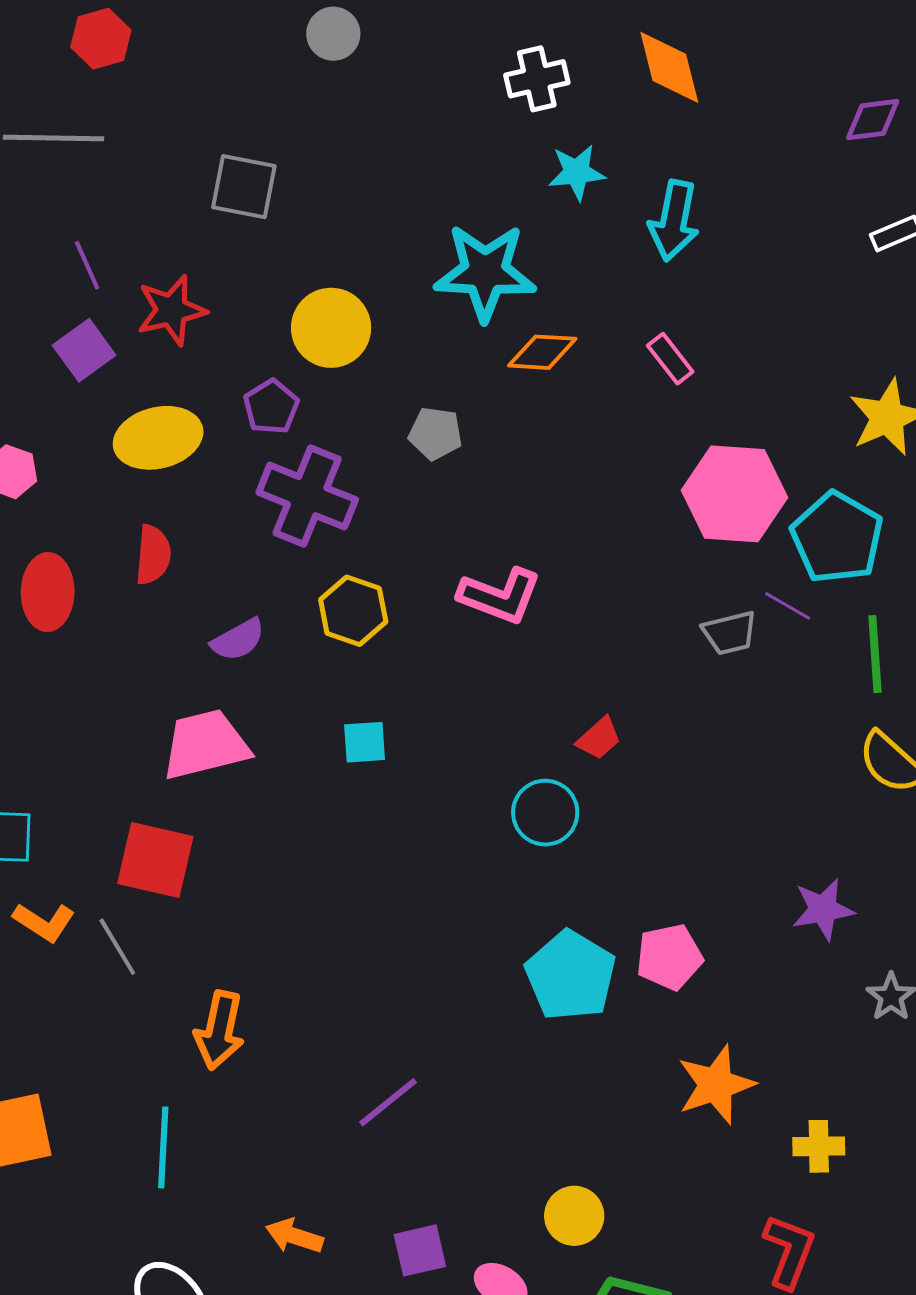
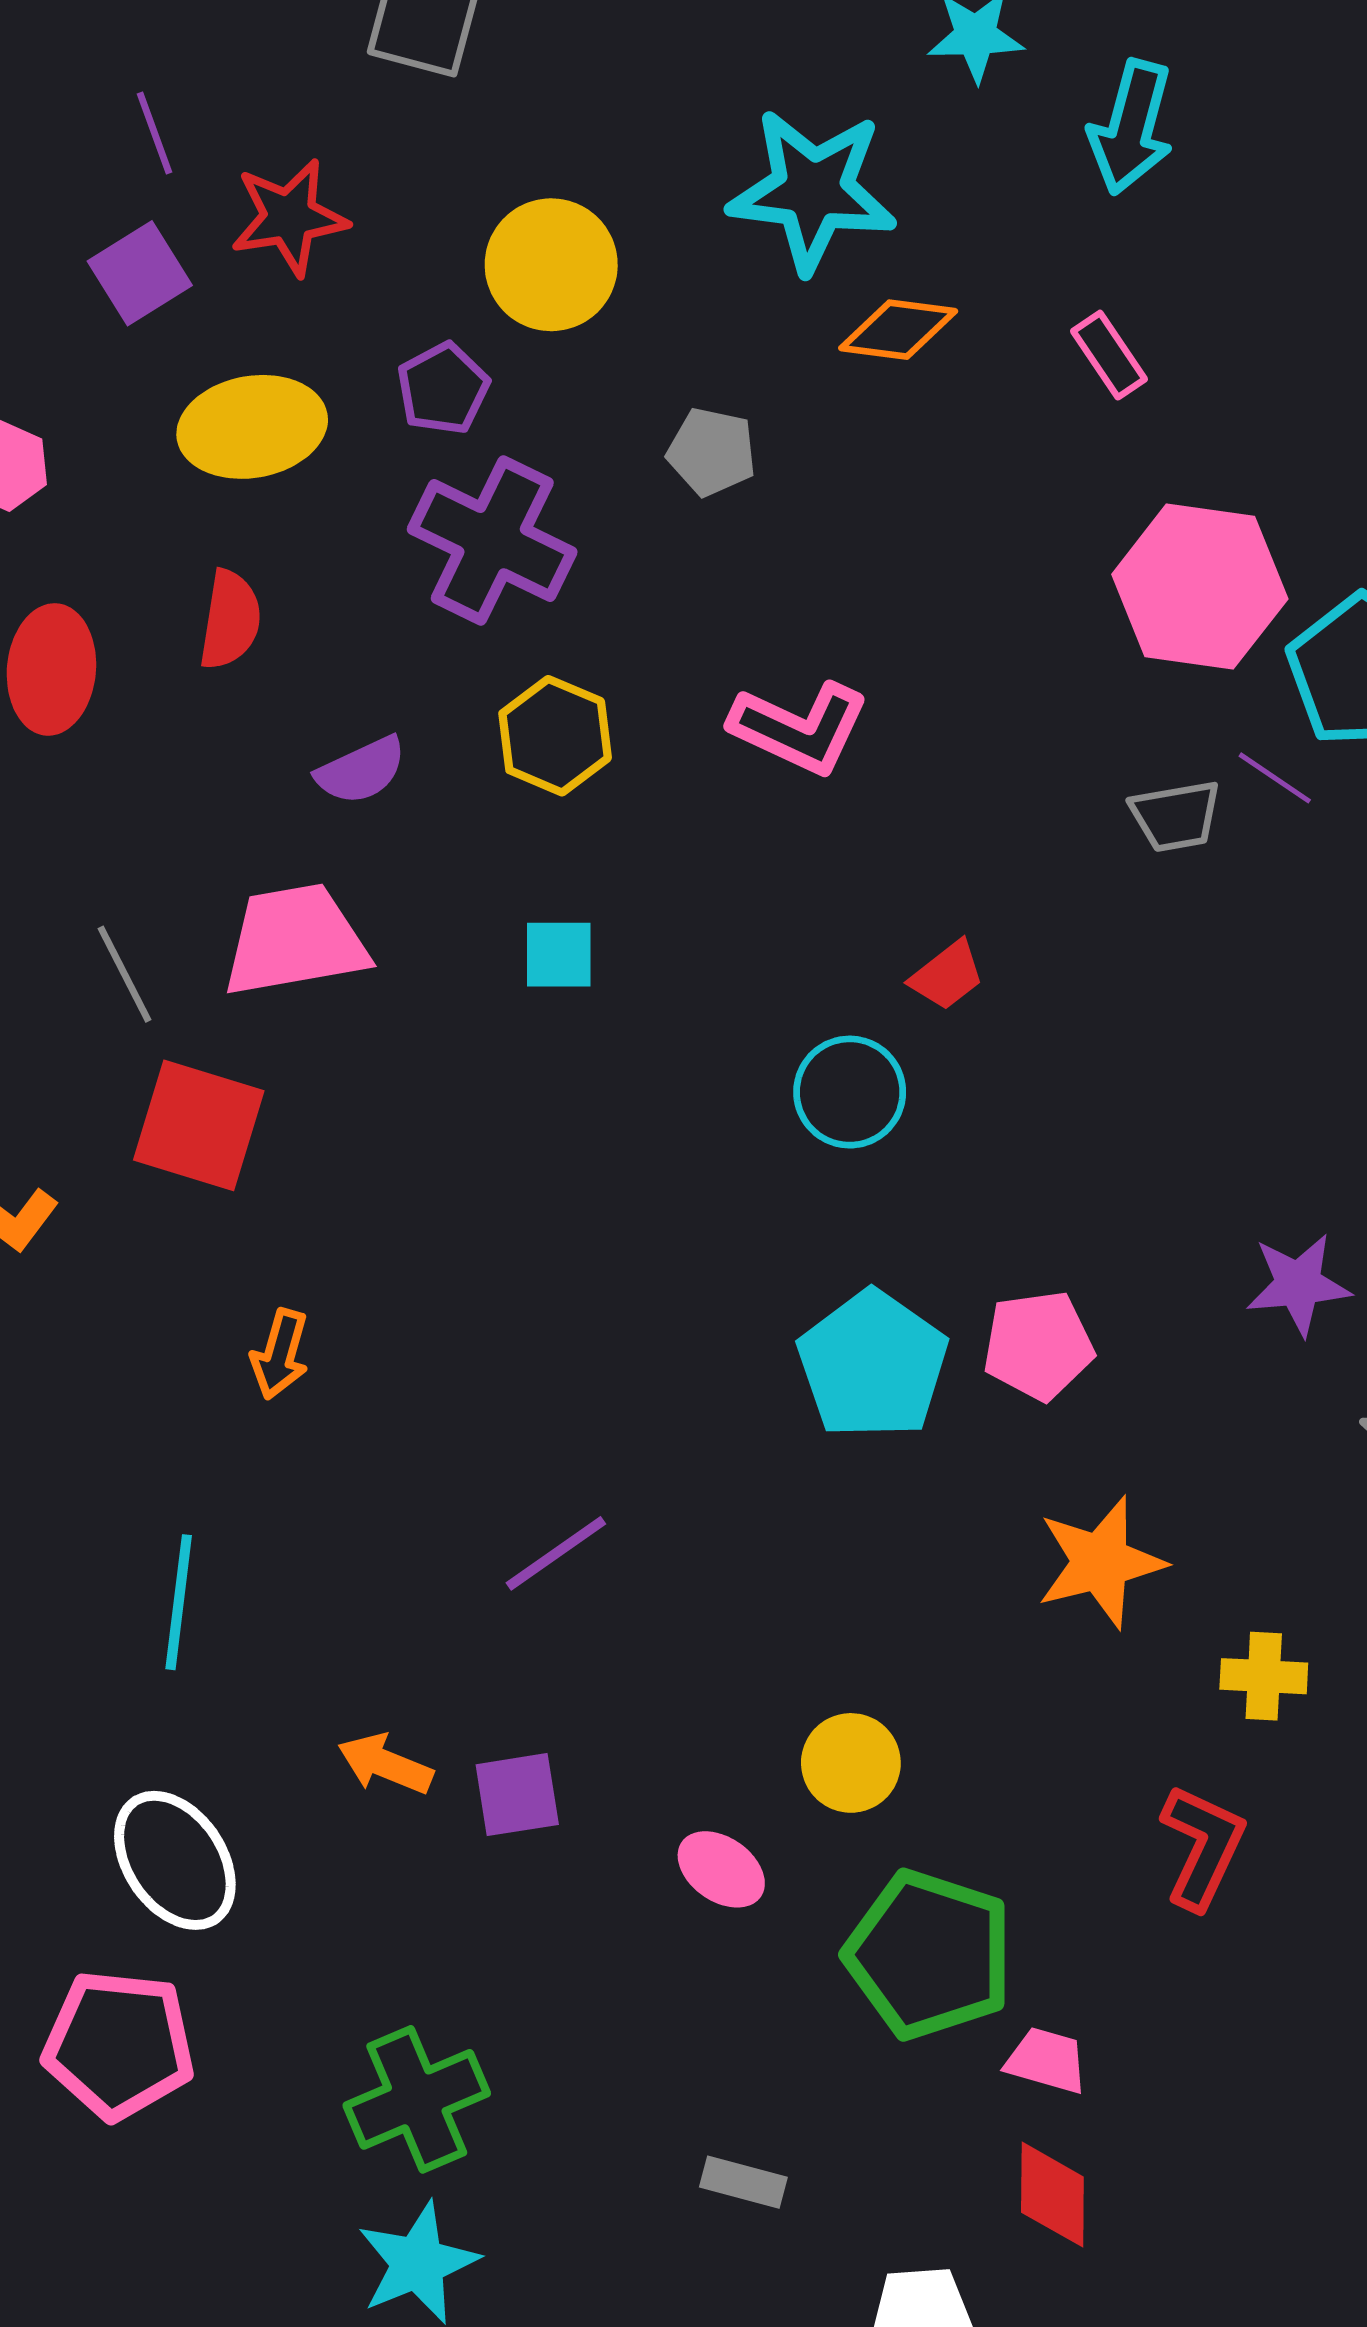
gray line: (117, 947) -> (125, 974), moved
orange arrow: (219, 1030) -> (280, 1354), moved, size x0.7
purple square: (420, 1250) -> (517, 1795), moved

